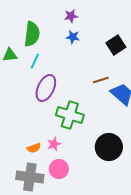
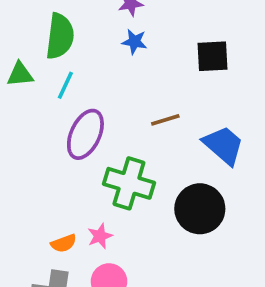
black square: (116, 45) -> (213, 56), turned 30
brown line: (101, 80) -> (165, 120), moved
black circle: (109, 147) -> (200, 209), moved

